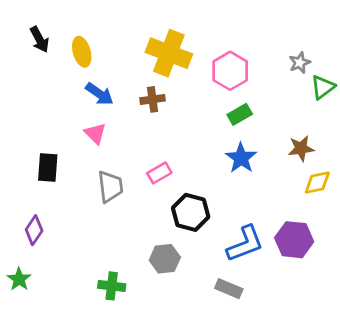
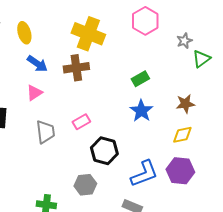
pink hexagon: (230, 71) -> (145, 21), moved
brown cross: (153, 99) -> (76, 68), size x1.4
pink triangle: (95, 133) -> (34, 93), turned 42
yellow diamond: (317, 182) -> (182, 135), moved

